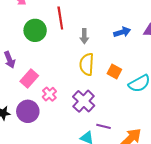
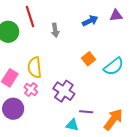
yellow semicircle: (87, 64) -> (35, 67), moved
orange square: (114, 71) -> (89, 59), turned 32

